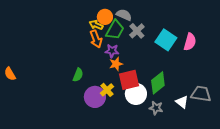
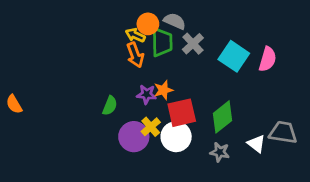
green trapezoid: (115, 30) -> (162, 42), turned -30
purple star: (112, 51) -> (146, 94), moved
white circle: (136, 94) -> (176, 137), moved

